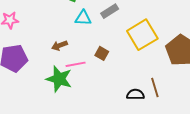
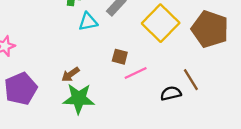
brown arrow: (59, 46) -> (70, 74), moved
pink line: (76, 64) -> (136, 73), moved

